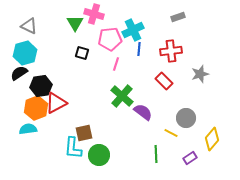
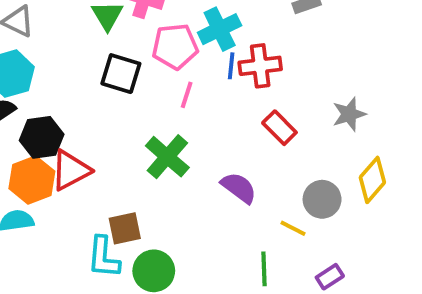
red cross: (171, 51) -> (260, 66), moved
black square: (82, 53) -> (121, 74), size x1.5
green cross: (122, 96) -> (167, 157), moved
yellow diamond: (212, 139) -> (372, 180), moved

